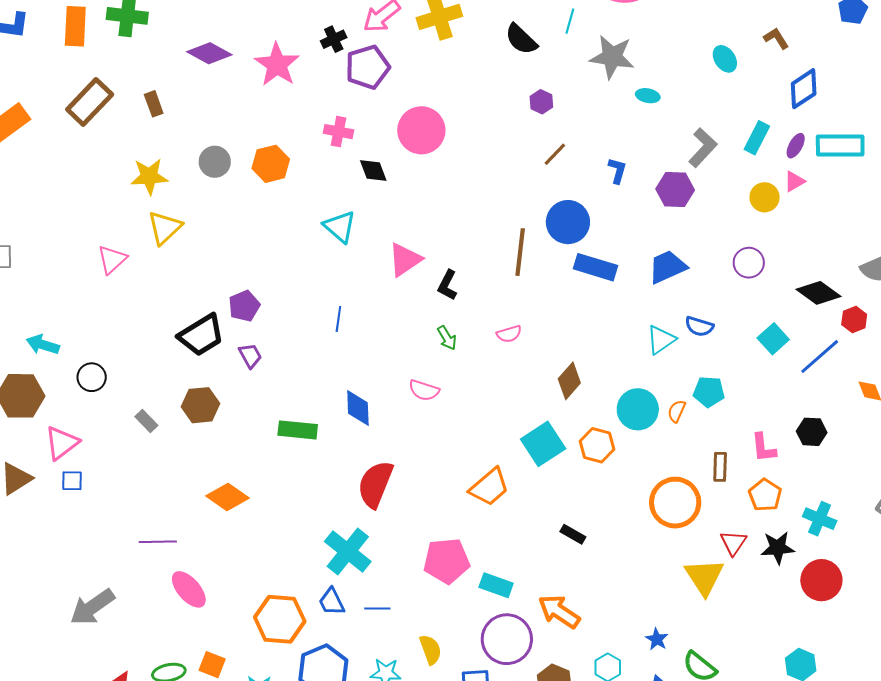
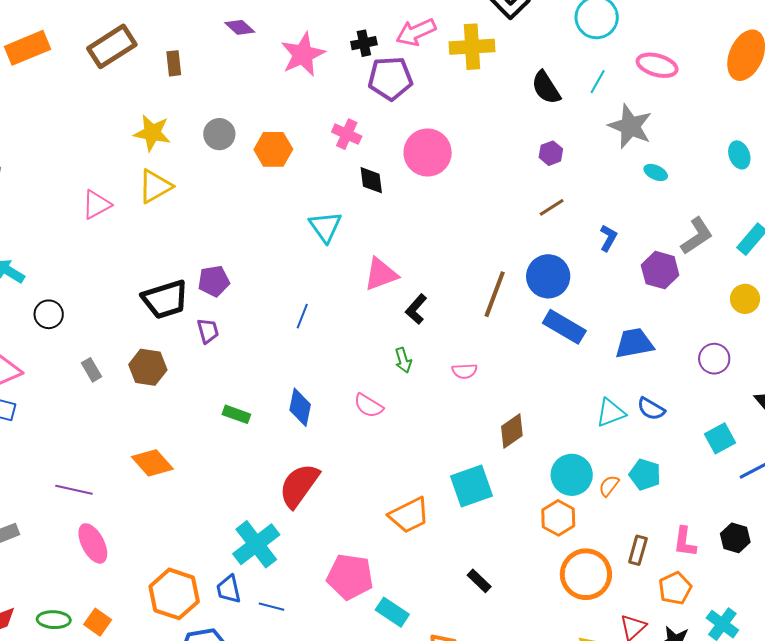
purple diamond: (209, 53) -> (240, 27), size x0.7
green rectangle: (298, 430) -> (236, 414), size x0.7
orange hexagon: (597, 445) -> (558, 518), moved

